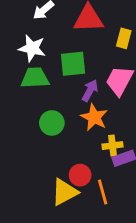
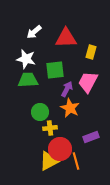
yellow cross: (112, 146) -> (50, 128), moved
red circle: (80, 175) -> (60, 149), size x1.5

